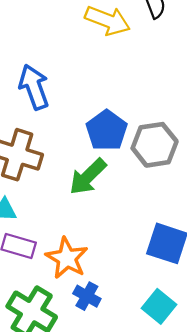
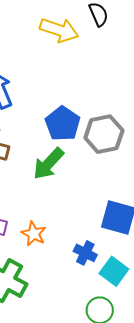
orange star: (67, 258) -> (34, 234), size x0.7
blue cross: (87, 296) -> (85, 253), moved

